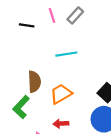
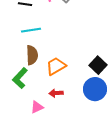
cyan line: (66, 54) -> (31, 30), moved

